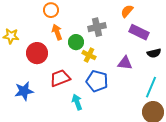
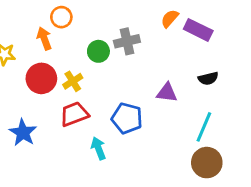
orange arrow: (57, 32) -> (44, 38), moved
purple rectangle: (139, 32) -> (198, 30), moved
green circle: (76, 42) -> (98, 51), moved
yellow cross: (89, 55) -> (73, 81), moved, turned 32
blue star: (24, 91) -> (23, 133), turned -30

